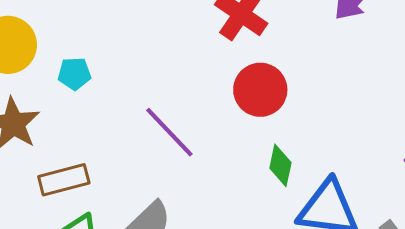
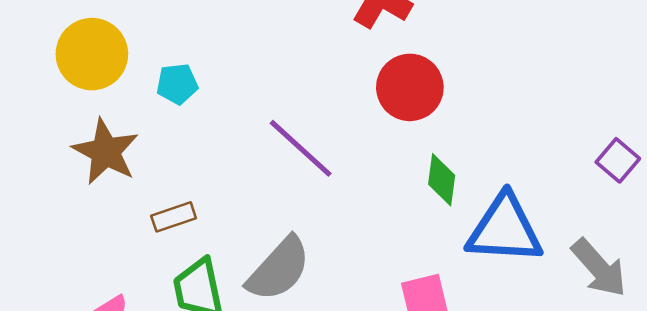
brown rectangle: (64, 180) -> (174, 217), size x0.7

